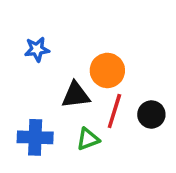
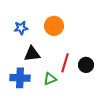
orange circle: (107, 70) -> (54, 26), moved
black triangle: (76, 95) -> (32, 54), moved

